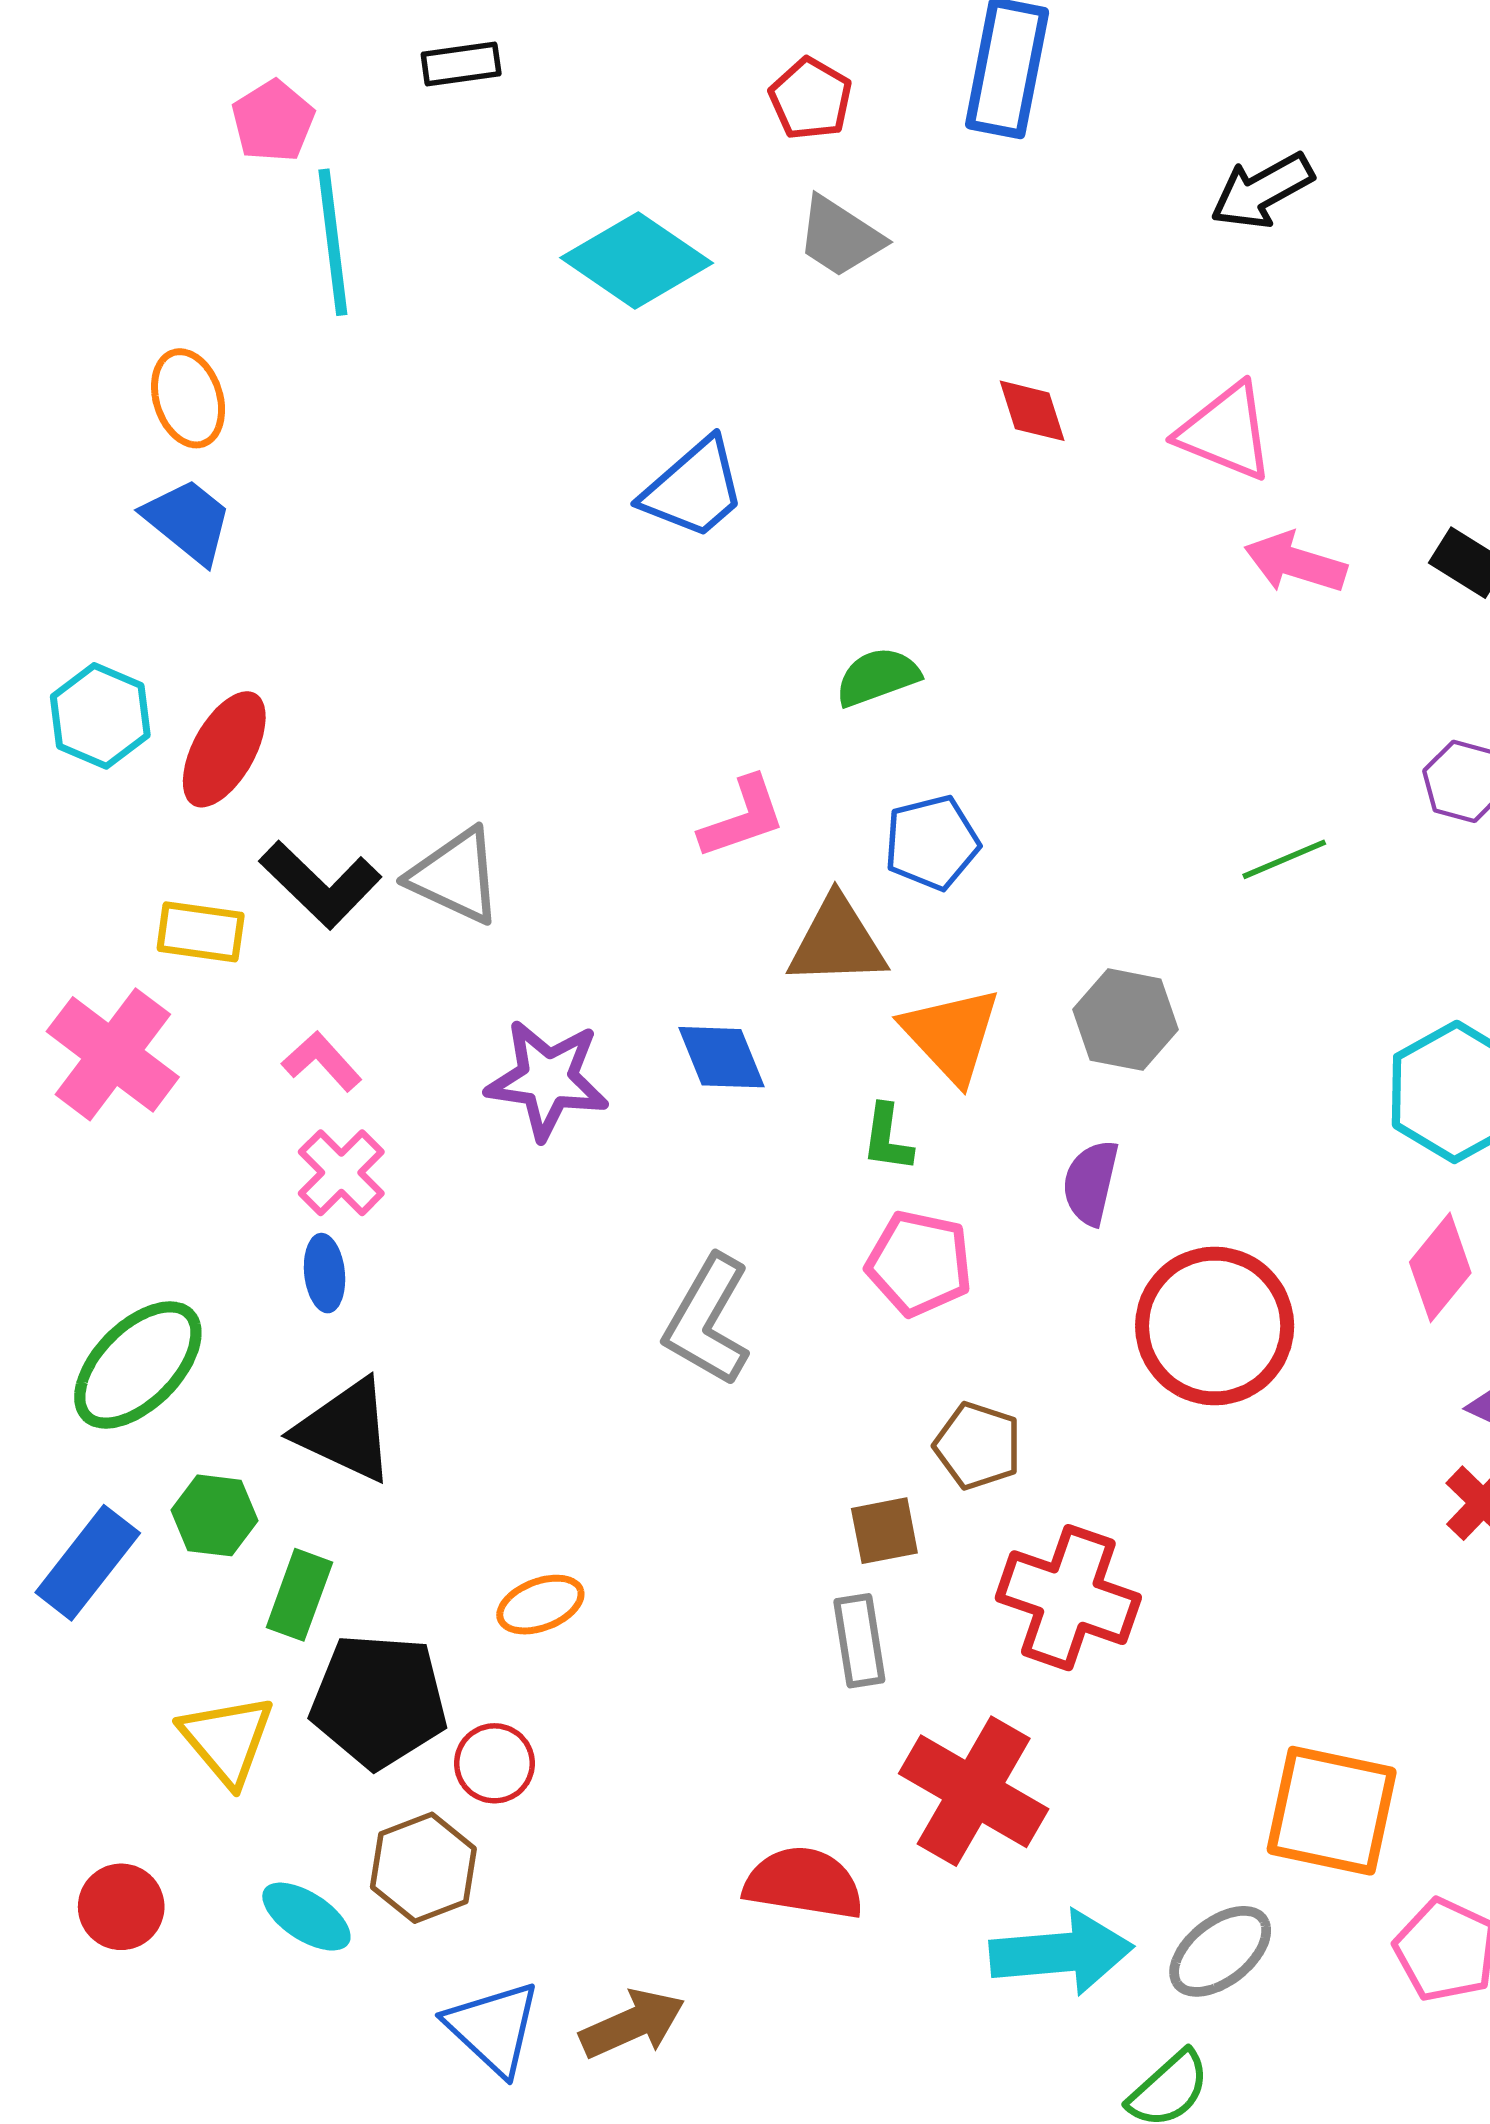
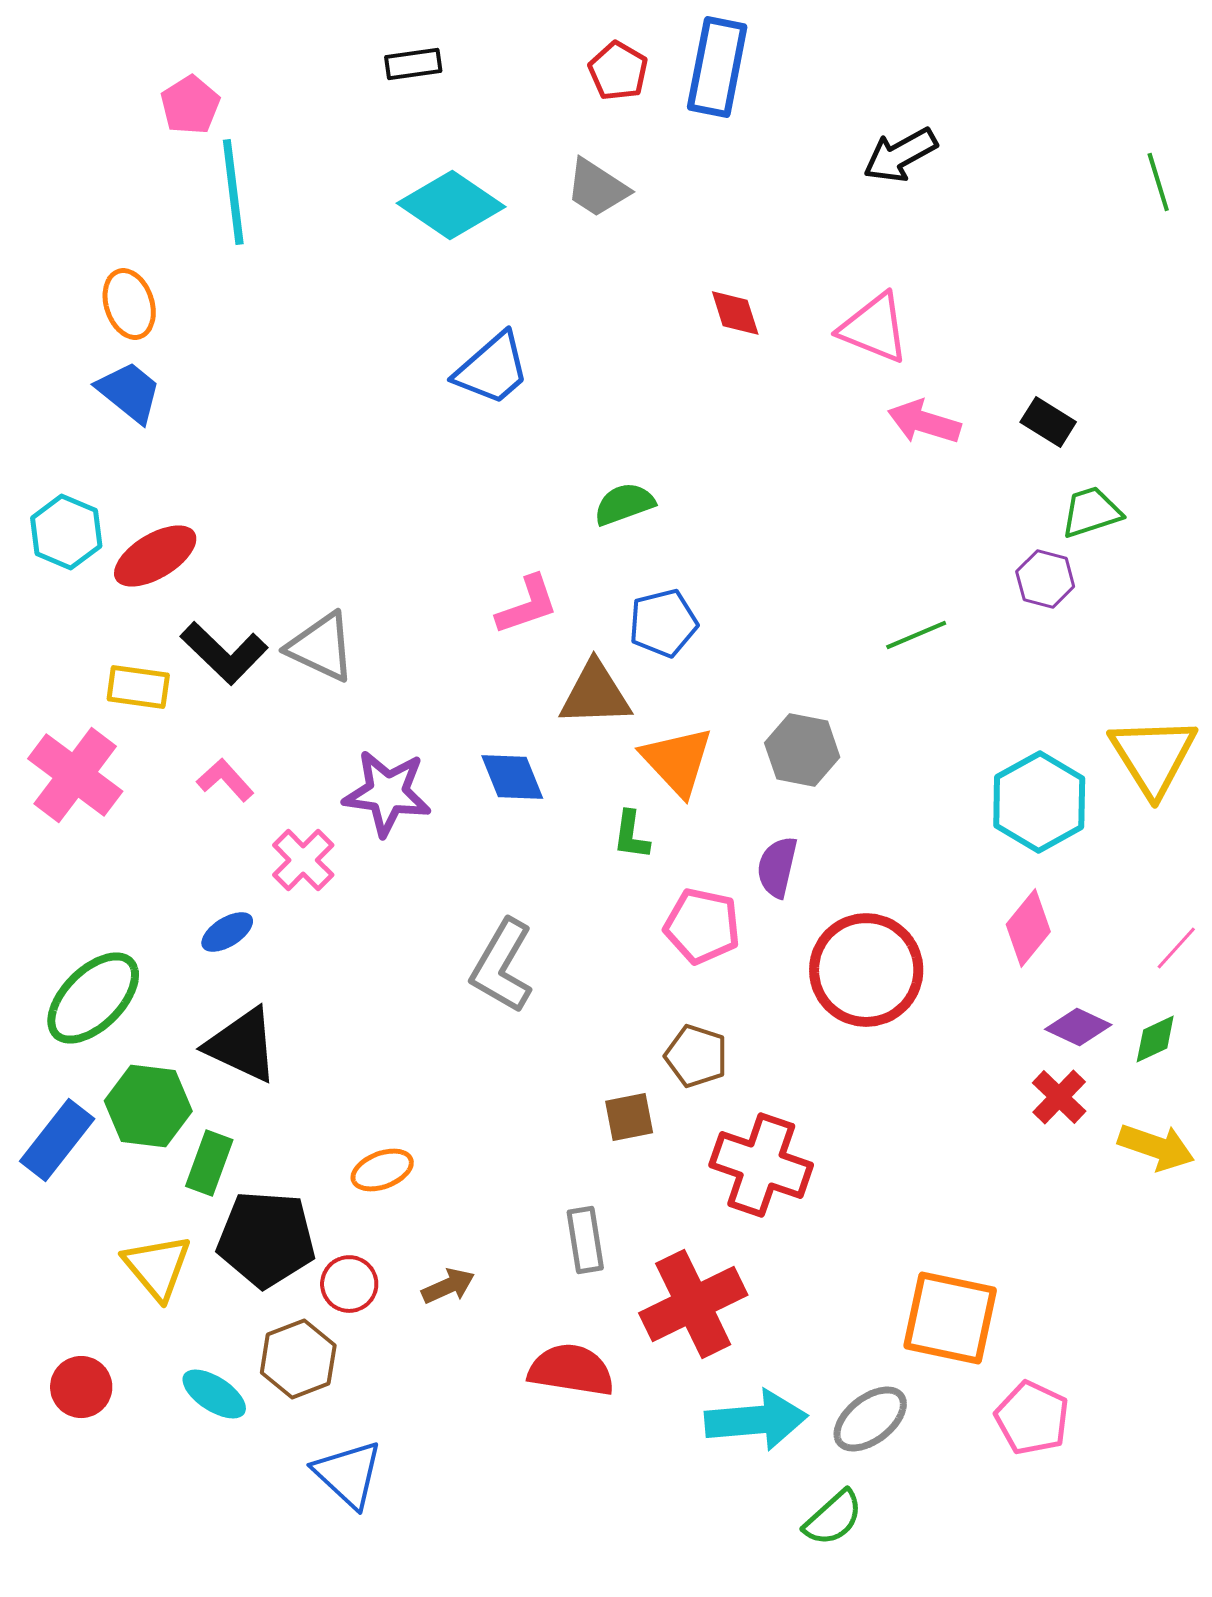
black rectangle: (461, 64) -> (413, 64), moved
red pentagon: (811, 99) -> (618, 71), moved
red ellipse: (224, 749) -> (155, 556), turned 30
pink cross: (341, 1173) -> (303, 860), moved
pink pentagon: (919, 1263) -> (702, 926), moved
blue ellipse: (325, 1273) -> (227, 932), turned 64
green hexagon: (215, 1515) -> (148, 1106), size x1.4
gray rectangle: (859, 1641) -> (585, 1240), moved
red cross: (974, 1791) -> (693, 1304), turned 34
brown arrow: (632, 2024) -> (448, 1286), moved, size x0.7

